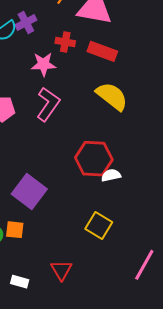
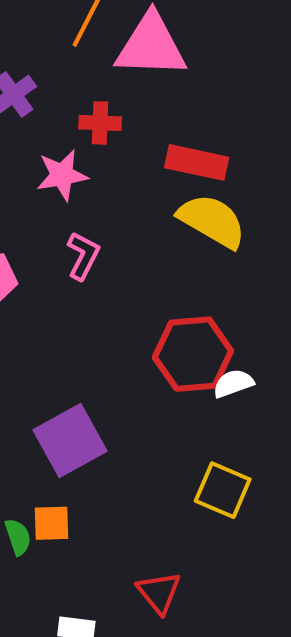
red rectangle: (102, 51) -> (197, 162), moved
pink L-shape: (48, 104) -> (83, 256), size x0.7
purple square: (29, 191) -> (70, 440), turned 32

